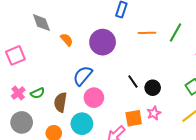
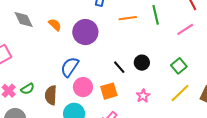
green line: (176, 33) -> (156, 15), turned -36
orange semicircle: (67, 40) -> (55, 25), moved
black circle: (153, 88) -> (142, 63), moved
orange square: (134, 118) -> (109, 91), moved

